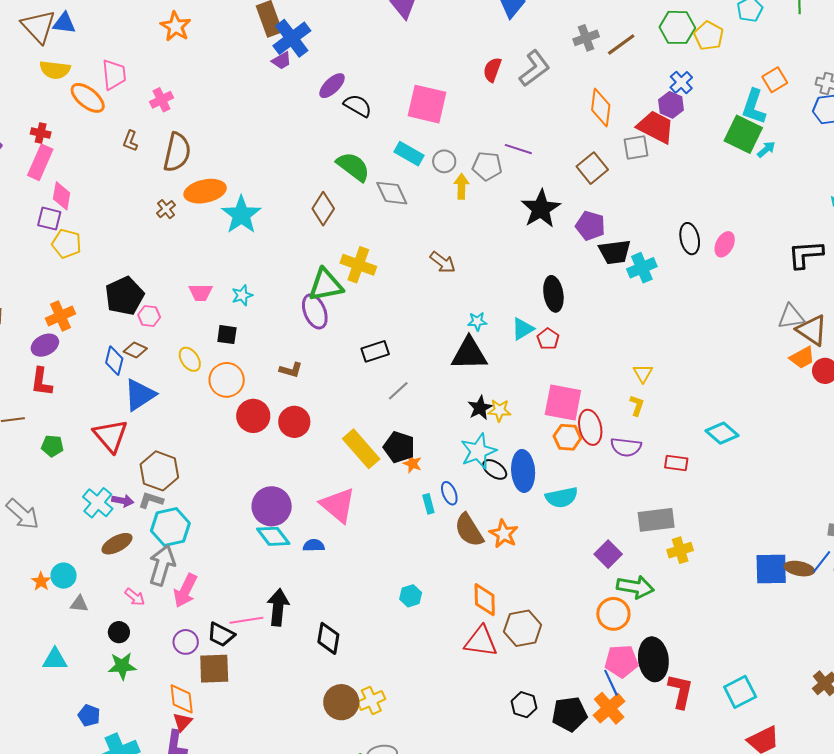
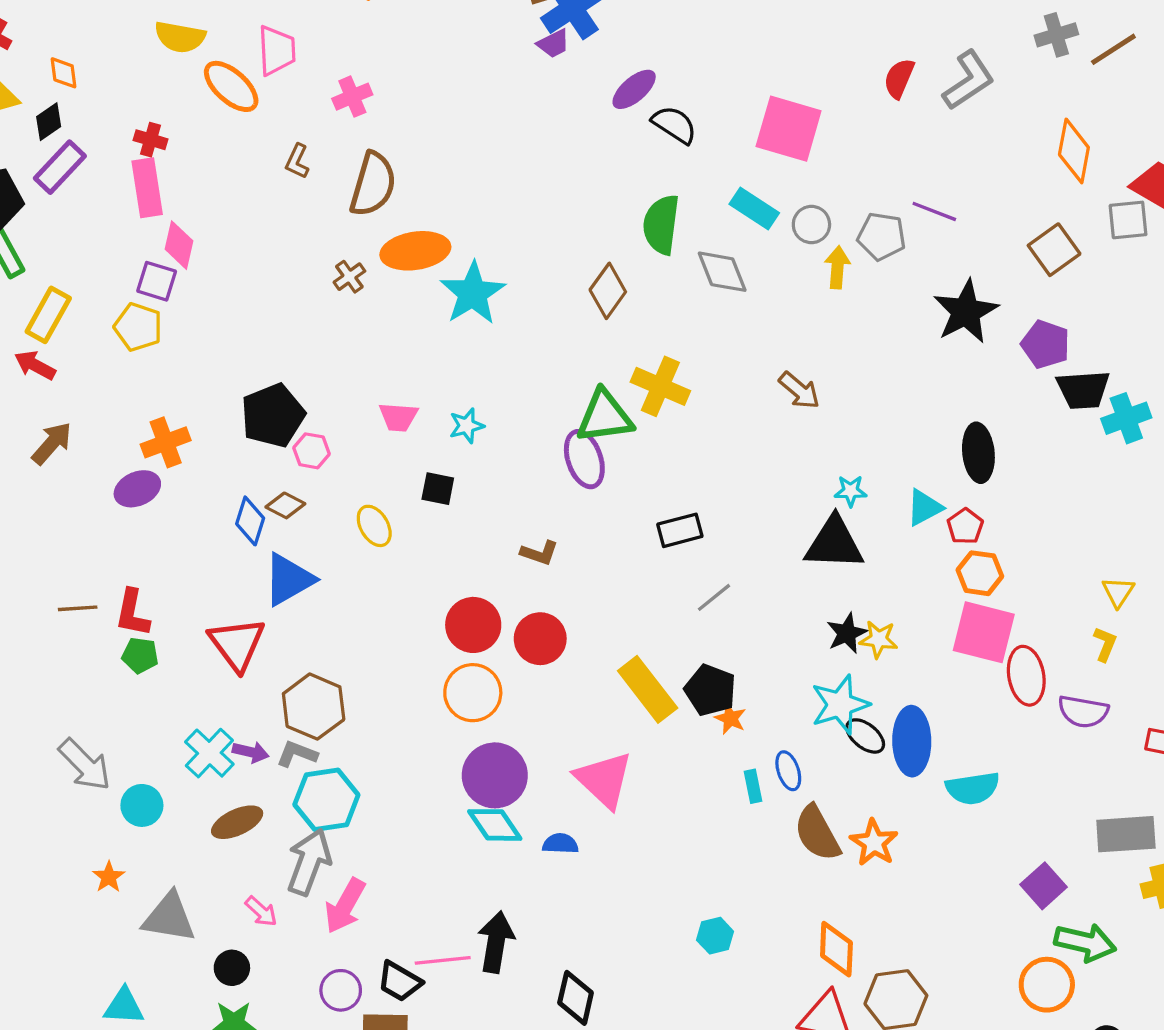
pink rectangle: (40, 162) -> (147, 188), turned -36
green semicircle: (353, 167) -> (661, 225), turned -123
yellow pentagon: (67, 244) -> (138, 327), moved
orange circle: (227, 380) -> (473, 693), moved
red L-shape: (41, 382) -> (132, 613), moved
orange hexagon: (567, 437) -> (980, 573), moved
cyan circle: (64, 576) -> (142, 805), moved
gray triangle: (79, 604) -> (169, 918), size x1.8

